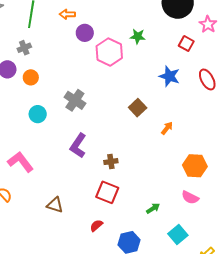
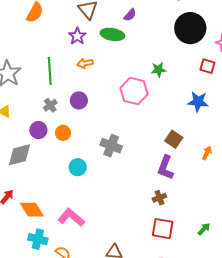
purple circle: (85, 33) -> (79, 100), moved
purple L-shape: (78, 146) -> (165, 168), moved
green arrow: (153, 208) -> (204, 229), moved

